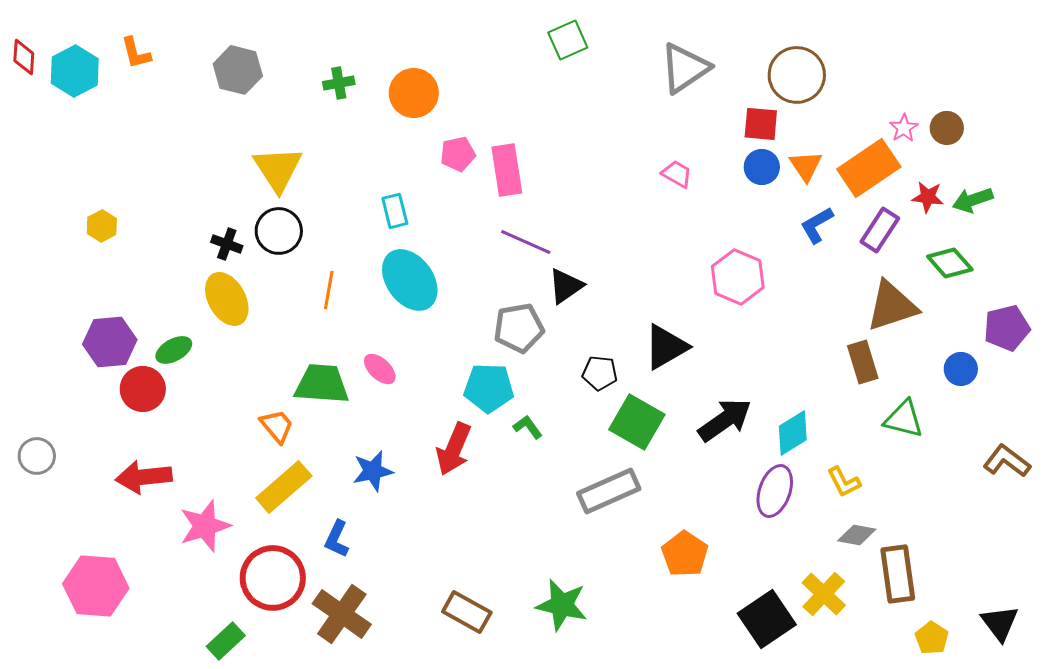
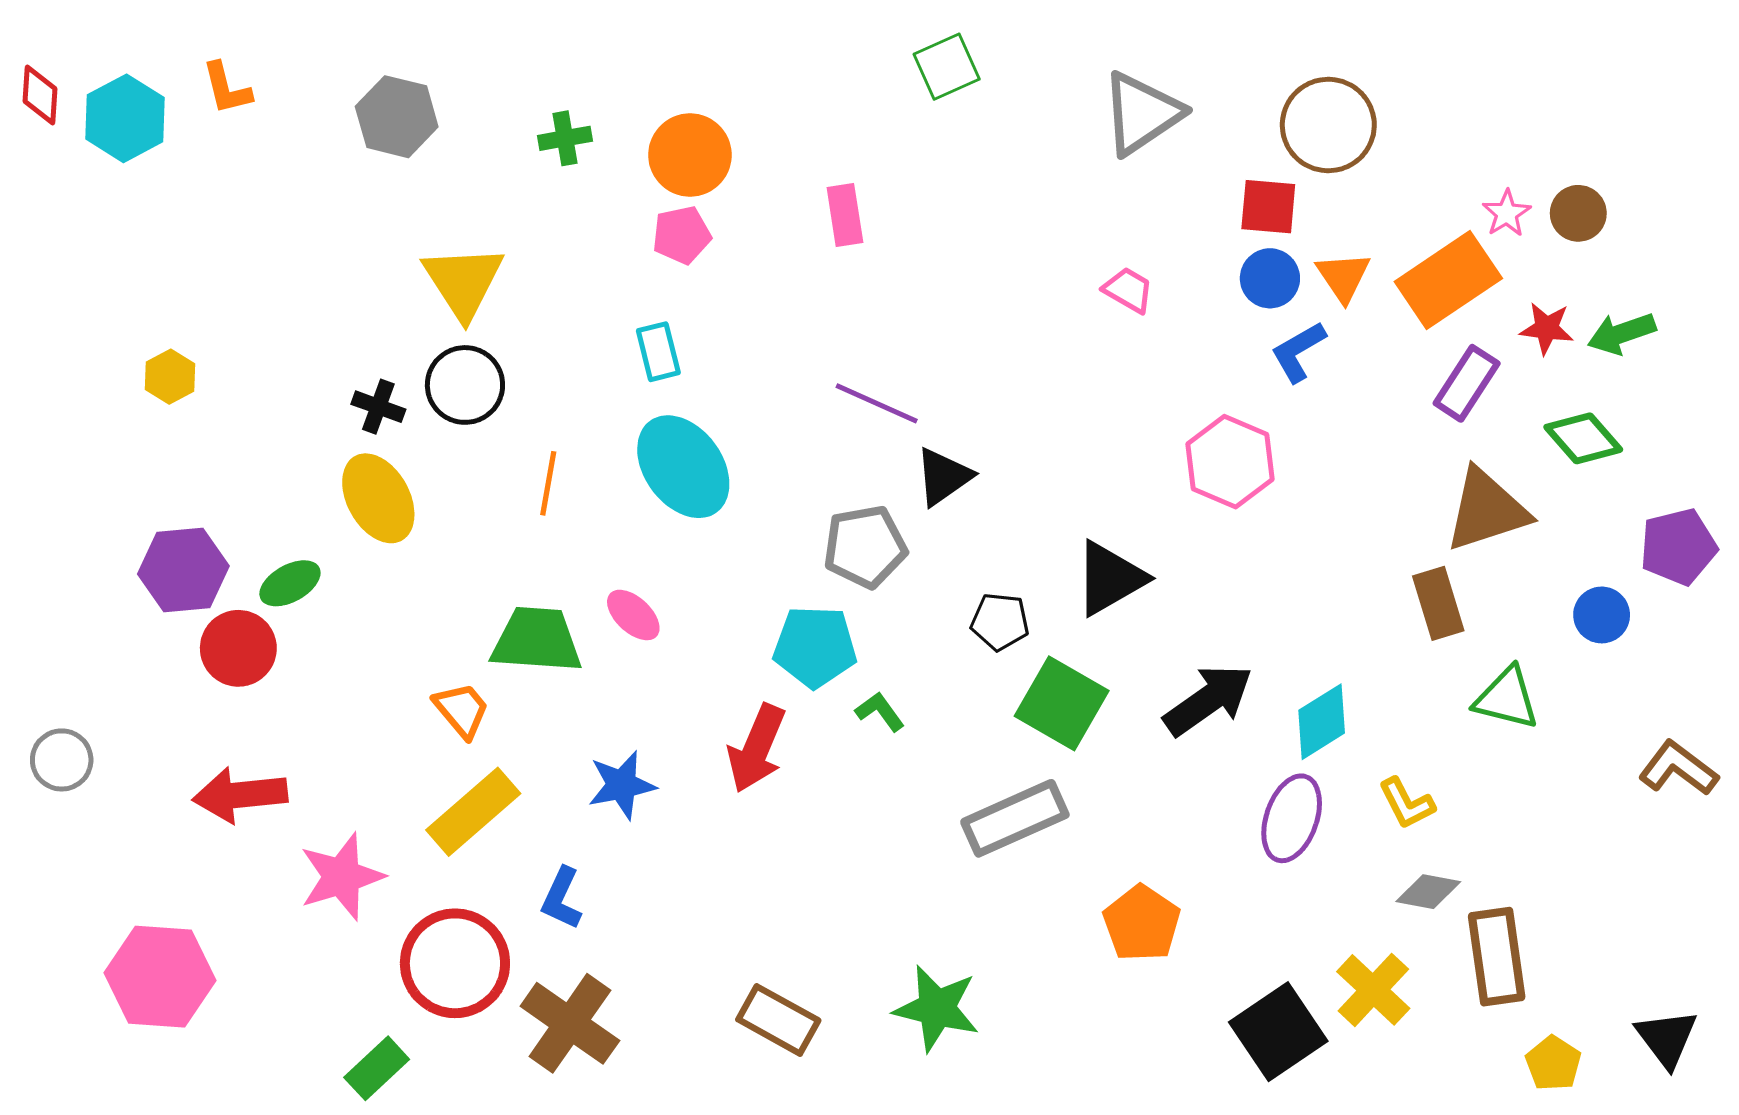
pink pentagon: (458, 154) -> (682, 235), moved
pink rectangle: (507, 170) -> (845, 215), moved, size x0.7
blue L-shape: (817, 225) -> (1298, 352), moved

